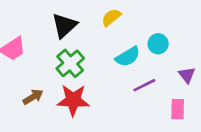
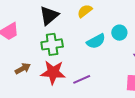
green cross: (70, 63) -> (52, 44), turned 30
purple line: (144, 85) -> (82, 79), moved

